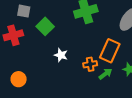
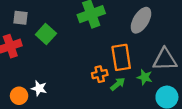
orange rectangle: (110, 51) -> (121, 57), turned -30
white star: (61, 55) -> (39, 88), moved

